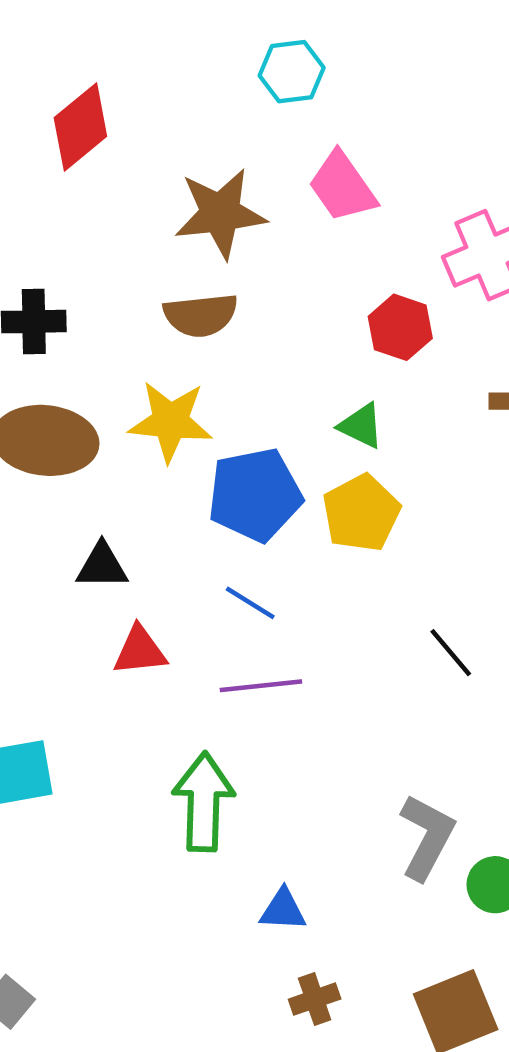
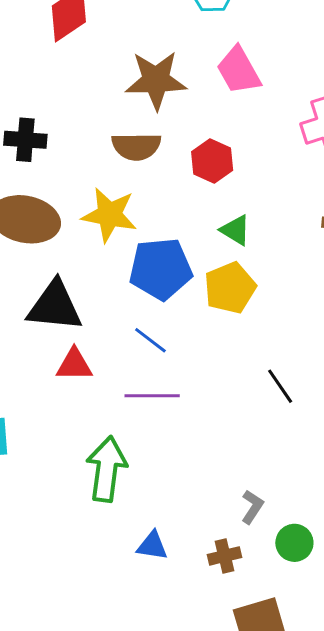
red hexagon: (400, 327) -> (212, 161), moved
black triangle: (102, 566) -> (55, 306), size x1.6
gray L-shape: (427, 837) -> (252, 507), size x0.6
brown cross: (315, 999) -> (225, 556), moved

